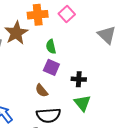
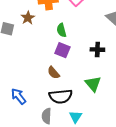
brown star: (16, 33) -> (28, 18), size x0.6
black cross: (79, 79) -> (97, 50), moved

